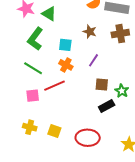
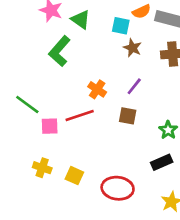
cyan square: (65, 45) -> (121, 26), moved
green line: (33, 68) -> (27, 105), moved
brown square: (102, 84) -> (128, 116), moved
black rectangle: (107, 106) -> (162, 162), moved

